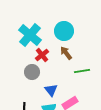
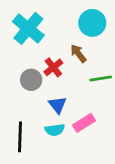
cyan circle: (64, 31) -> (92, 23), moved
red cross: (42, 55) -> (53, 67), moved

